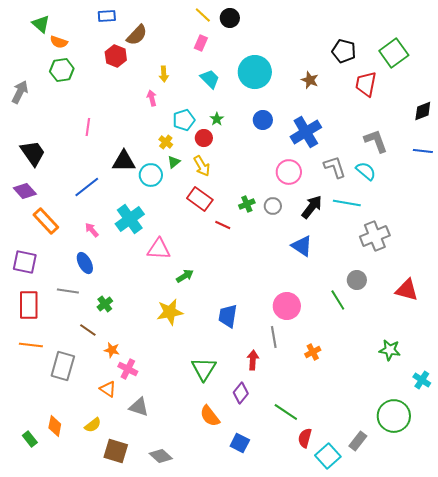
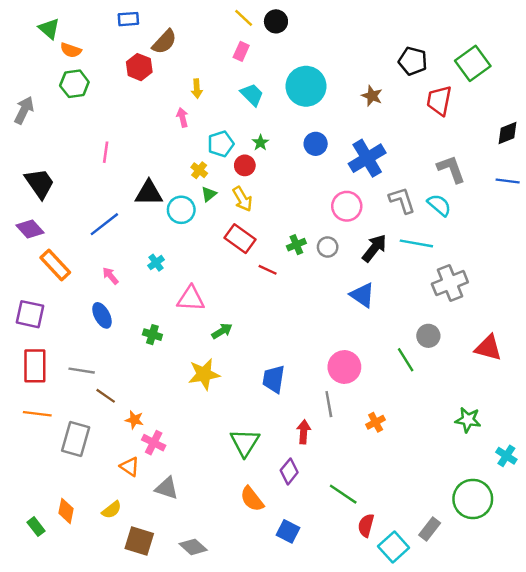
cyan cross: (130, 219) -> (156, 263), size x0.5
gray line: (68, 291) -> (82, 371), moved
green cross: (105, 304) -> (152, 335), moved, turned -35

